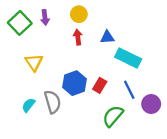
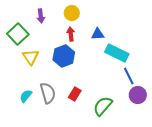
green square: (20, 23) -> (18, 34), moved
blue hexagon: (74, 83) -> (64, 56), moved
red rectangle: (100, 85) -> (75, 94), moved
blue line: (129, 90) -> (129, 76), moved

